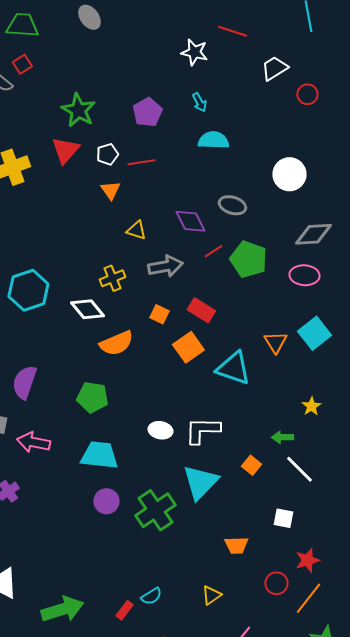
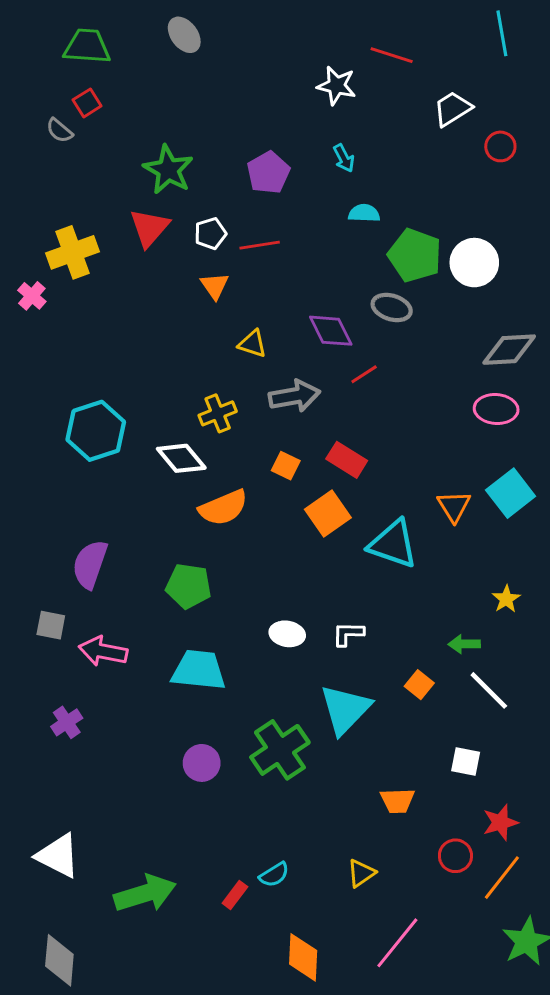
cyan semicircle: (213, 140) -> (364, 213), size x0.7
green pentagon: (248, 259) -> (415, 255), moved
white L-shape: (202, 430) -> (348, 634), size x0.6
purple circle: (106, 501) -> (202, 763), moved

